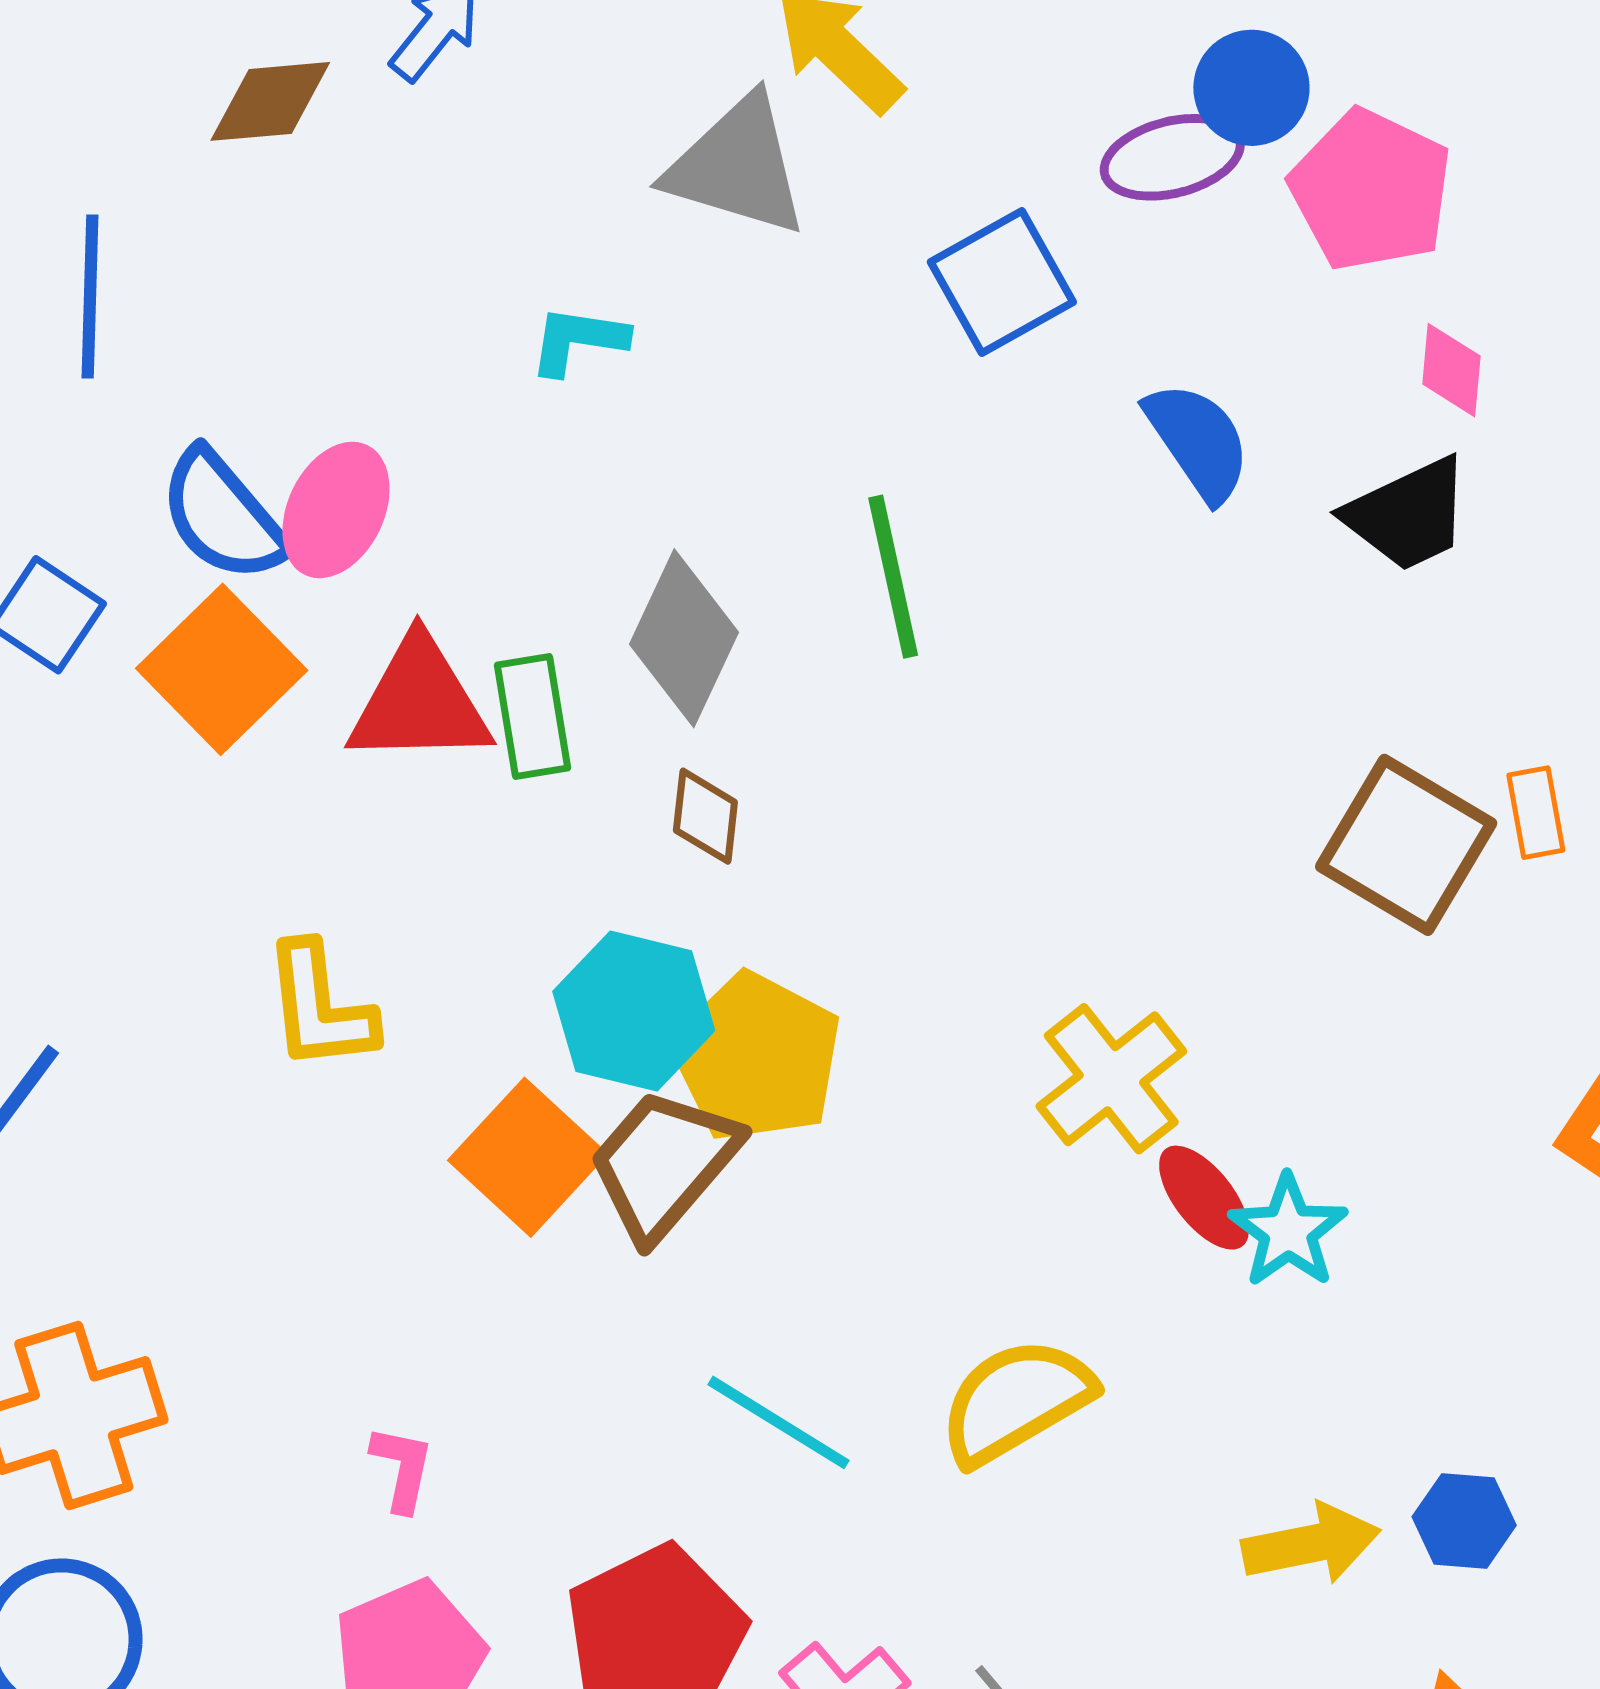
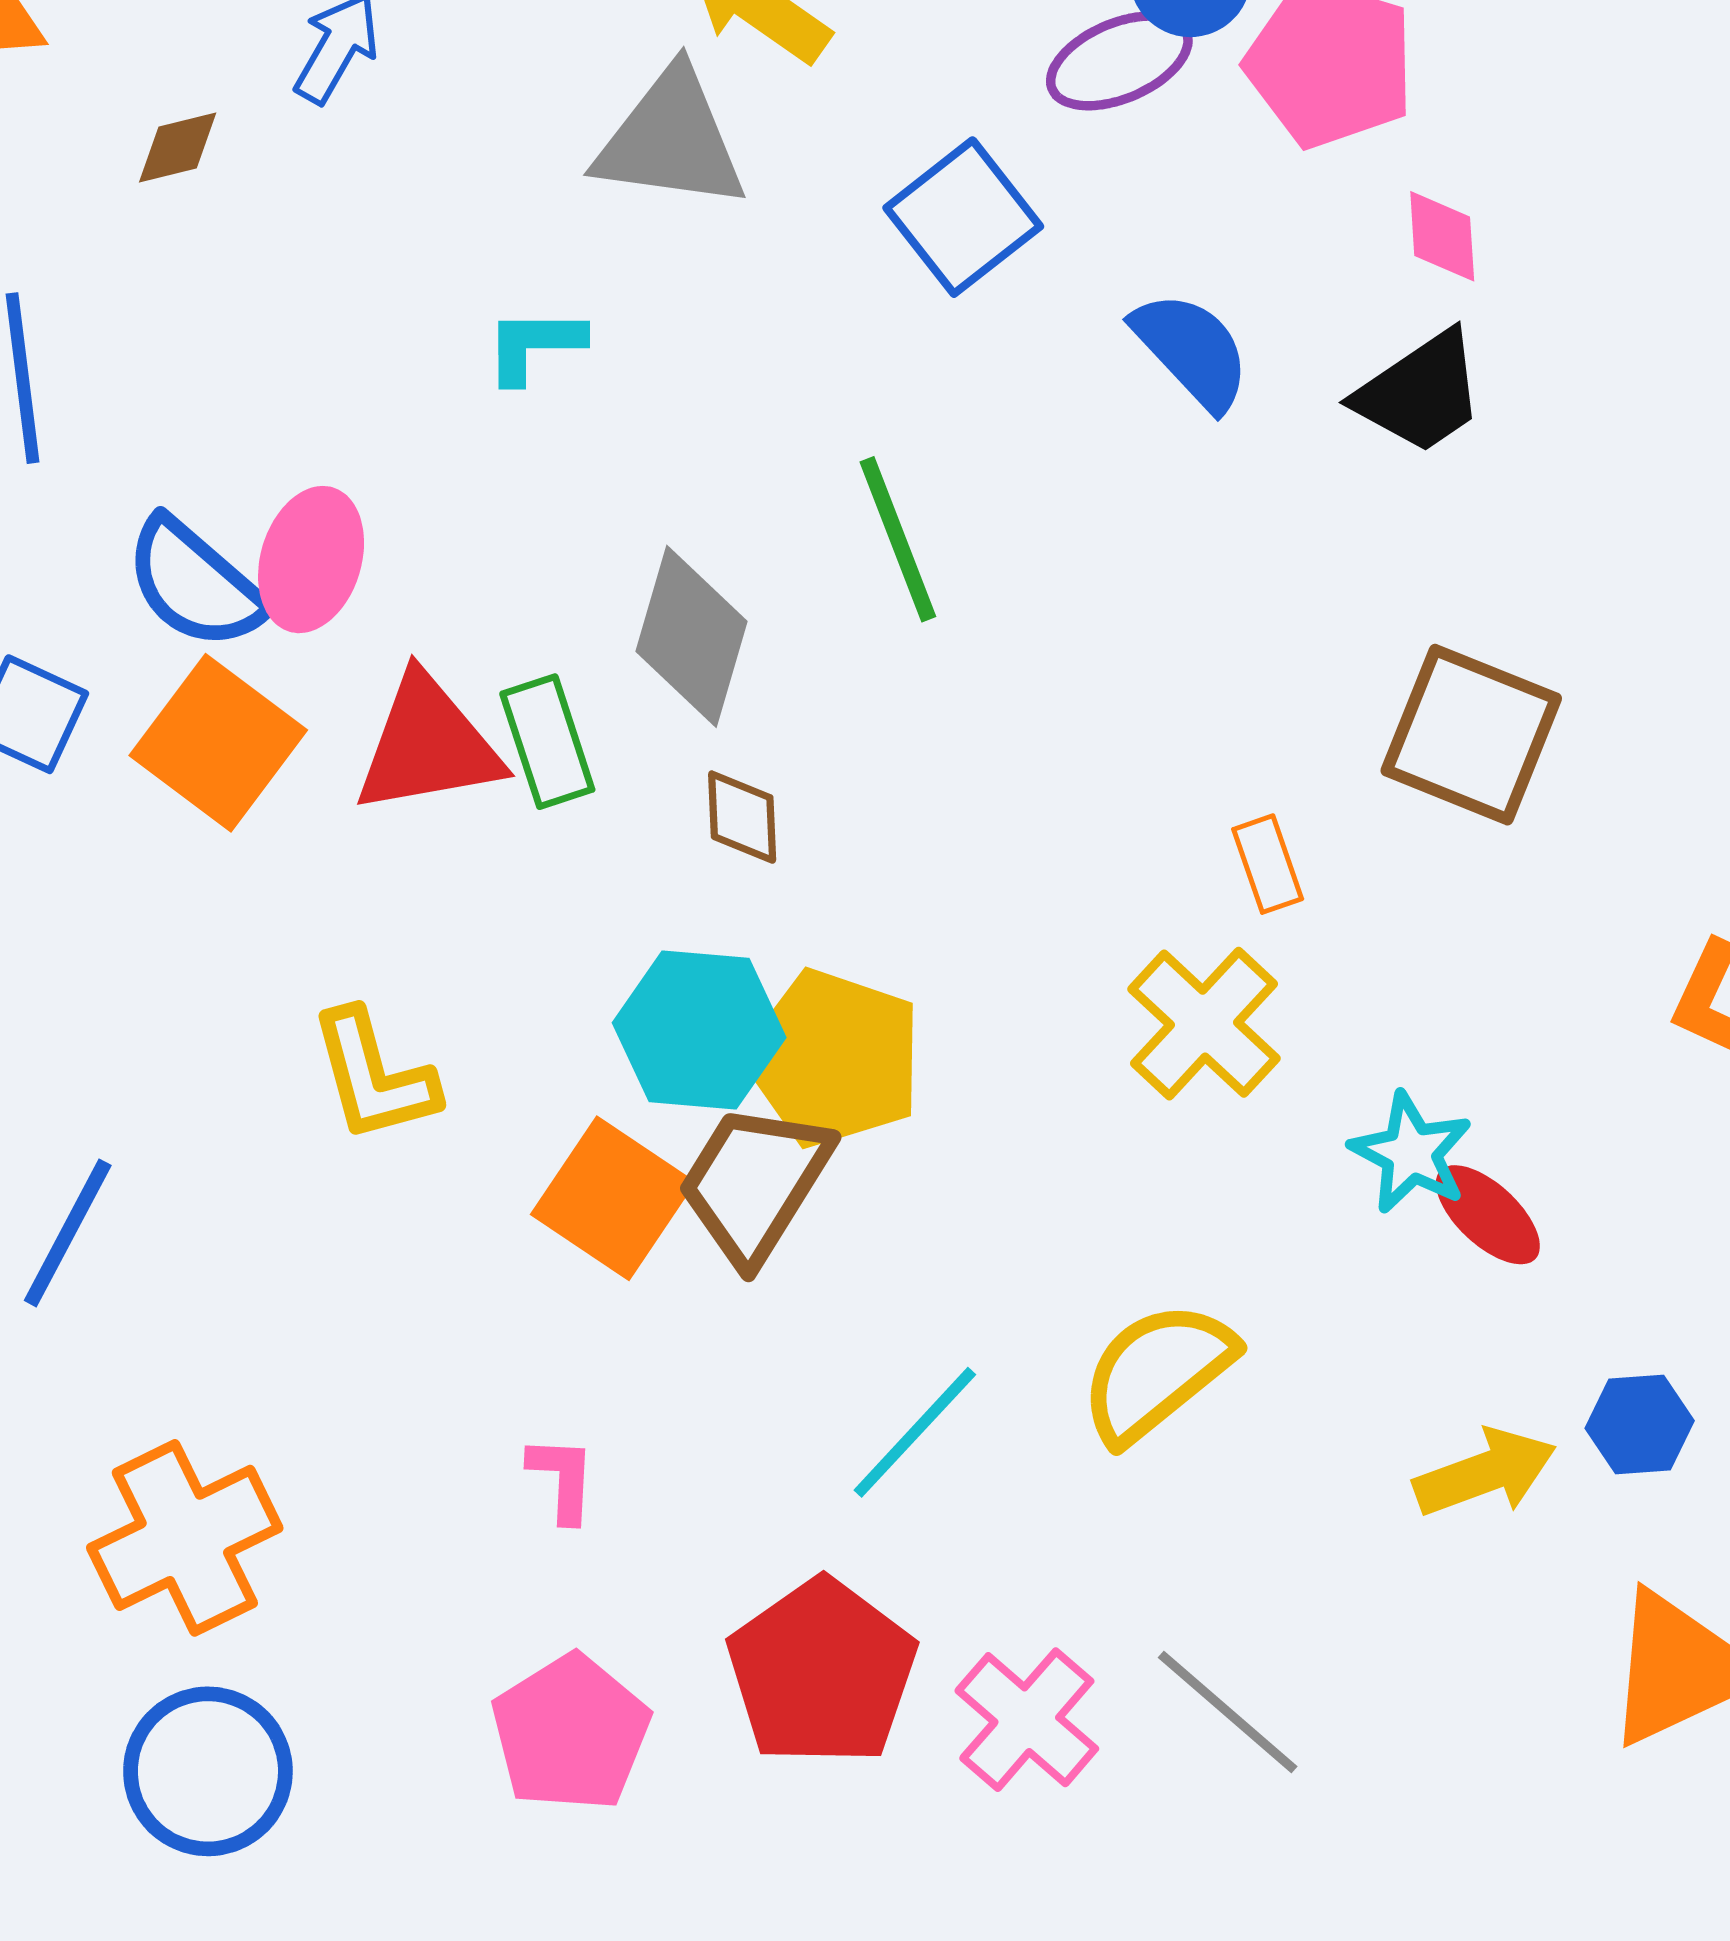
brown diamond: (270, 101) -> (178, 148), size x0.7
orange rectangle: (1536, 813) -> (1268, 864), moved
red ellipse: (1204, 1198) -> (1488, 1215), moved
cyan line: (779, 1422) -> (915, 1432), turned -70
pink L-shape: (402, 1468) -> (562, 1479), moved

